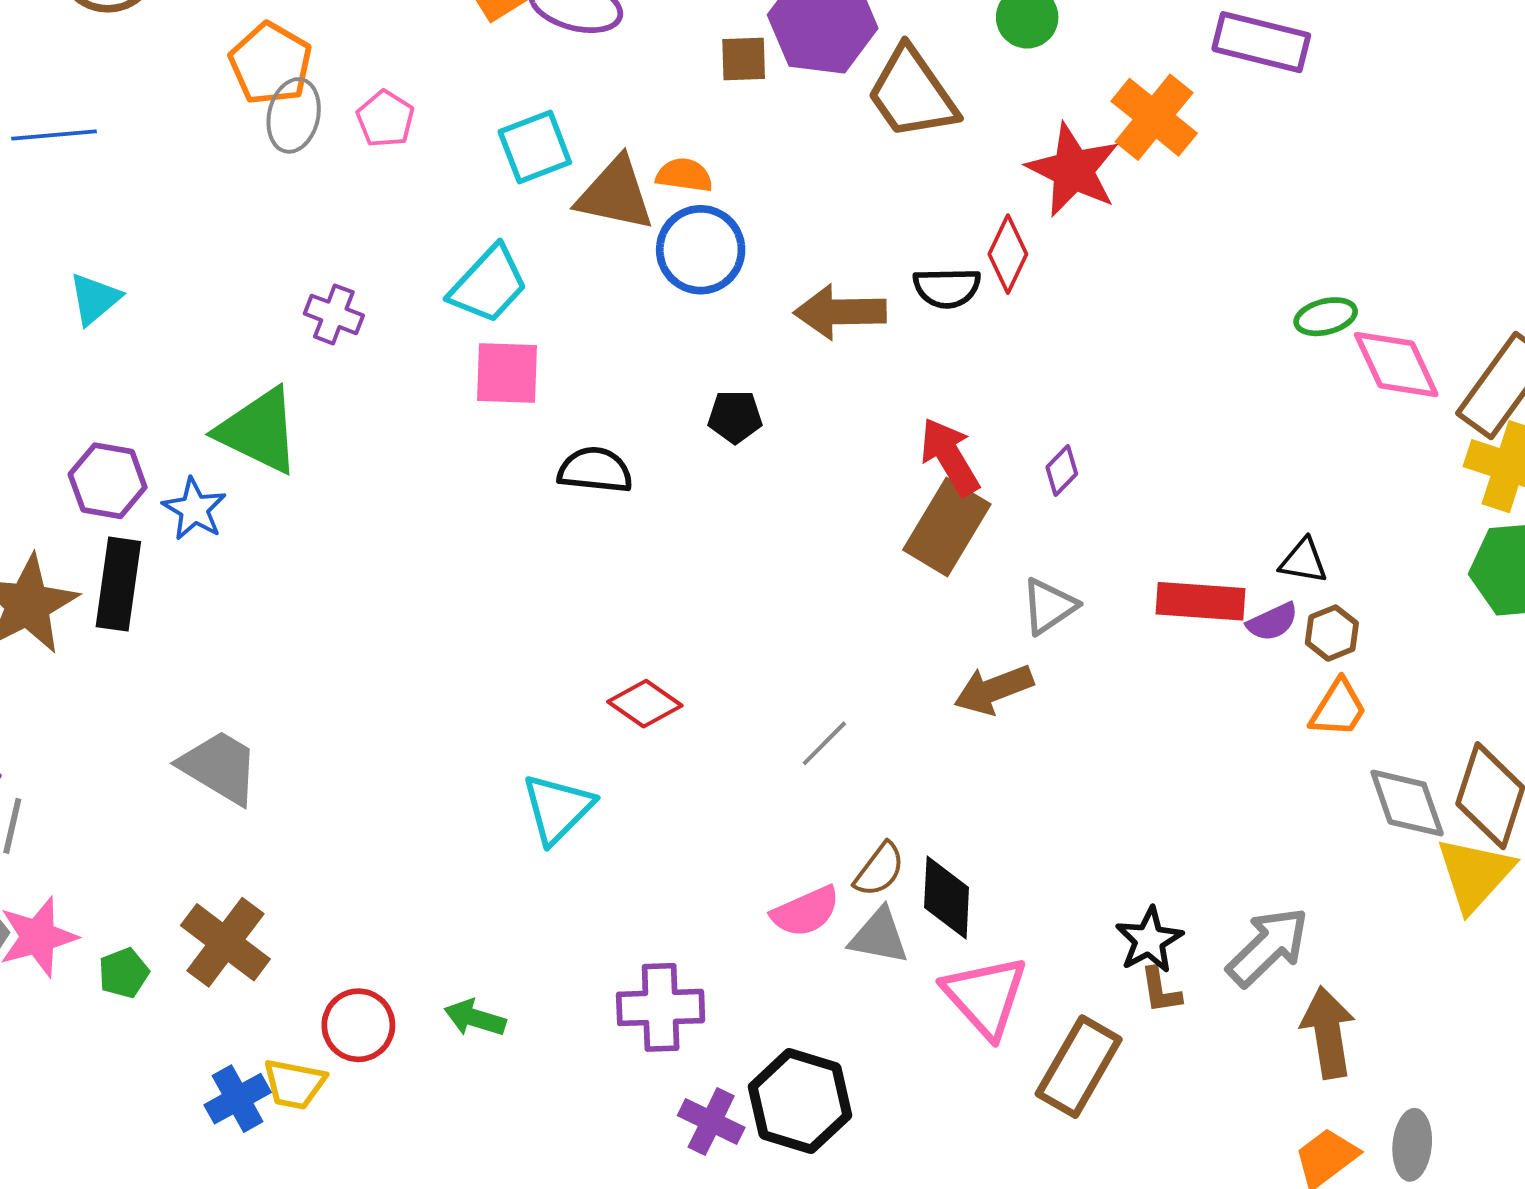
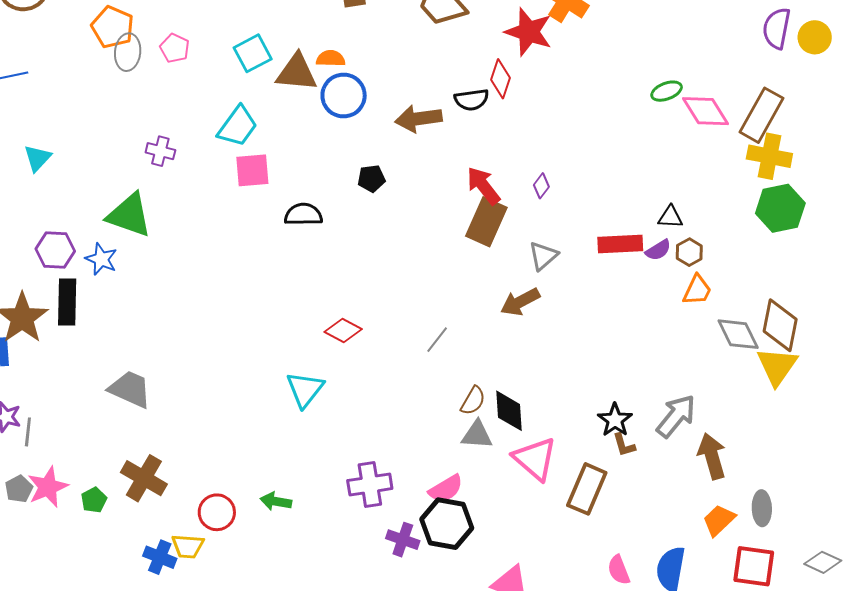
pink semicircle: (806, 912) -> (446, 489), moved
blue cross: (238, 1099) -> (160, 557), turned -32

